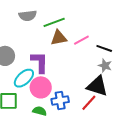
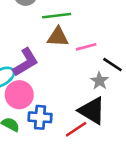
purple L-shape: (40, 62) -> (26, 62), turned 45
gray star: (105, 66) -> (99, 81), moved

